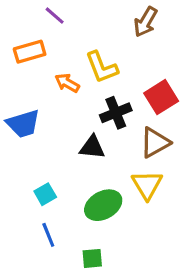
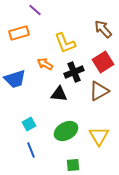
brown arrow: (145, 22) -> (103, 29), moved, turned 108
orange arrow: (67, 83) -> (45, 64), moved
yellow triangle: (147, 185) -> (99, 136), moved
green square: (92, 258) -> (73, 165), moved

